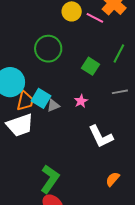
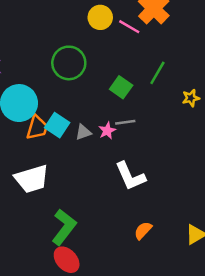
gray line: (120, 92) -> (125, 122), moved
gray triangle: (53, 106) -> (83, 132), moved
white trapezoid: (20, 125) -> (32, 179), moved

